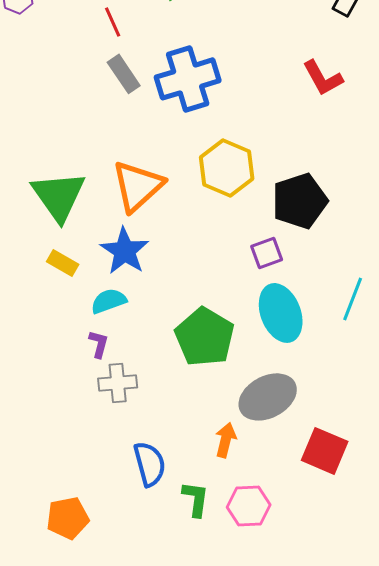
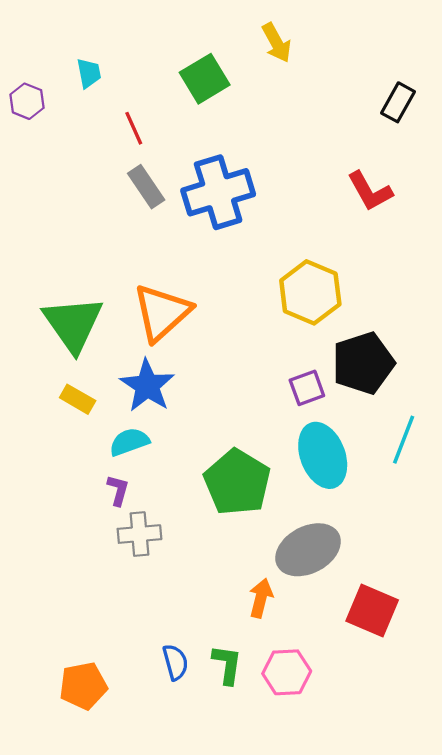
yellow hexagon: (227, 168) -> (310, 292), moved
black pentagon: (300, 201) -> (363, 363), moved
blue semicircle: (150, 464) -> (175, 662), moved, size x0.7

